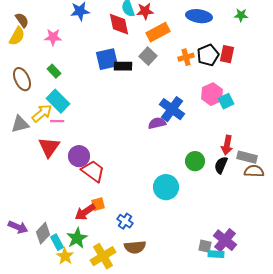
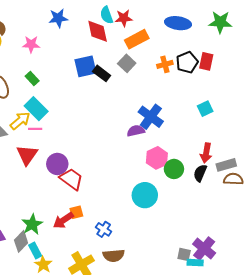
green star: (241, 15) -> (220, 22), size x1.6
black rectangle: (123, 66) -> (102, 73), turned 36
pink hexagon: (212, 94) -> (157, 158), moved
gray rectangle: (247, 157) -> (226, 165), turned -30
green star: (77, 238) -> (32, 224), moved

